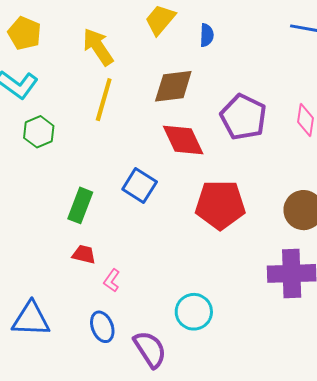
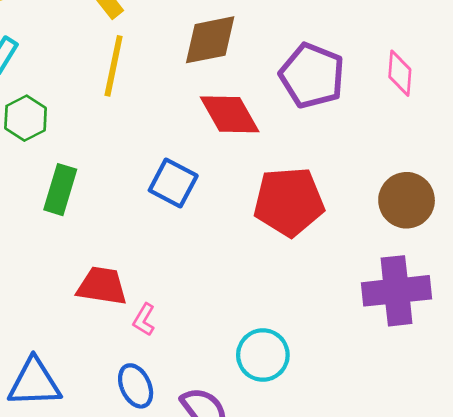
green rectangle: (80, 205) -> (60, 190), moved
red trapezoid: (84, 254) -> (102, 286), size x1.5

